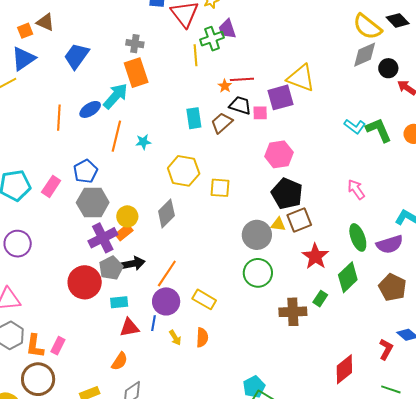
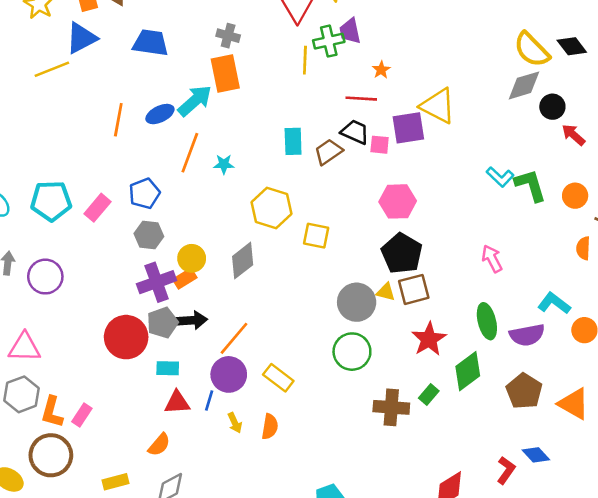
blue trapezoid: (76, 56) -> (151, 43), turned 56
orange star: (225, 86) -> (381, 70), moved
gray hexagon: (93, 203) -> (149, 235), size x0.7

